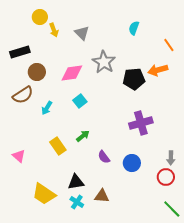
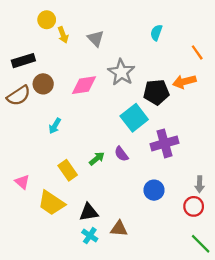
brown semicircle: (23, 95) -> (19, 96), moved
cyan square: (80, 101) -> (134, 118), moved, size x1.6
purple semicircle: (104, 157) -> (121, 154), moved
yellow trapezoid: (44, 194) -> (51, 203), moved

